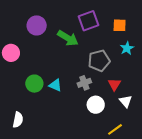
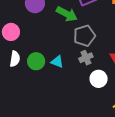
gray pentagon: (99, 61) -> (84, 36), moved
white semicircle: (18, 120) -> (15, 59), moved

